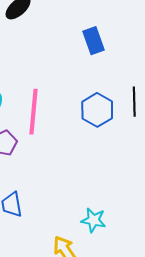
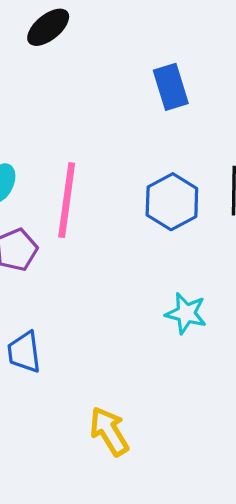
cyan star: (93, 220) -> (186, 313), moved

